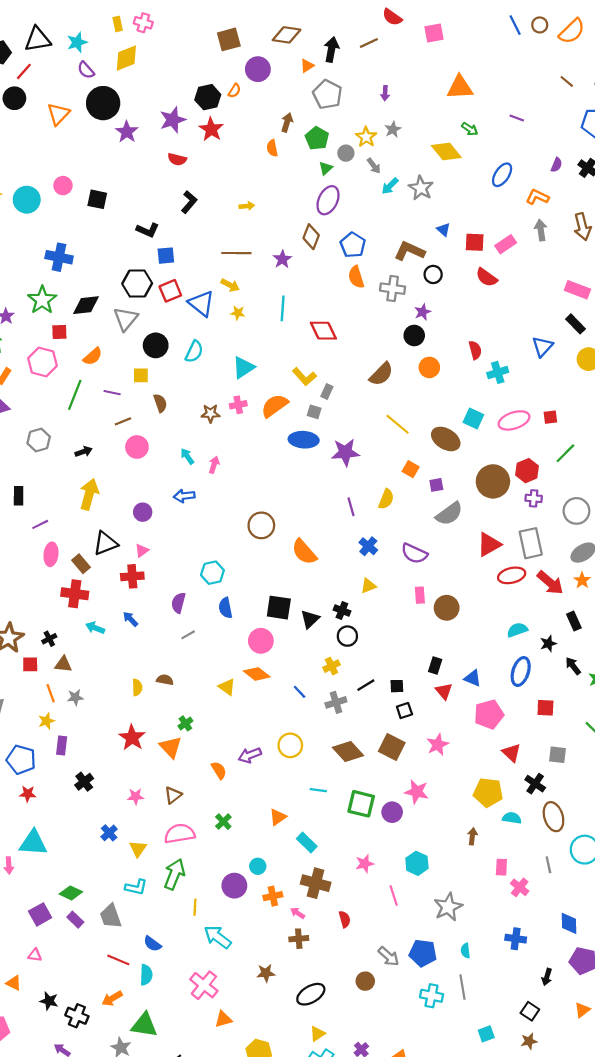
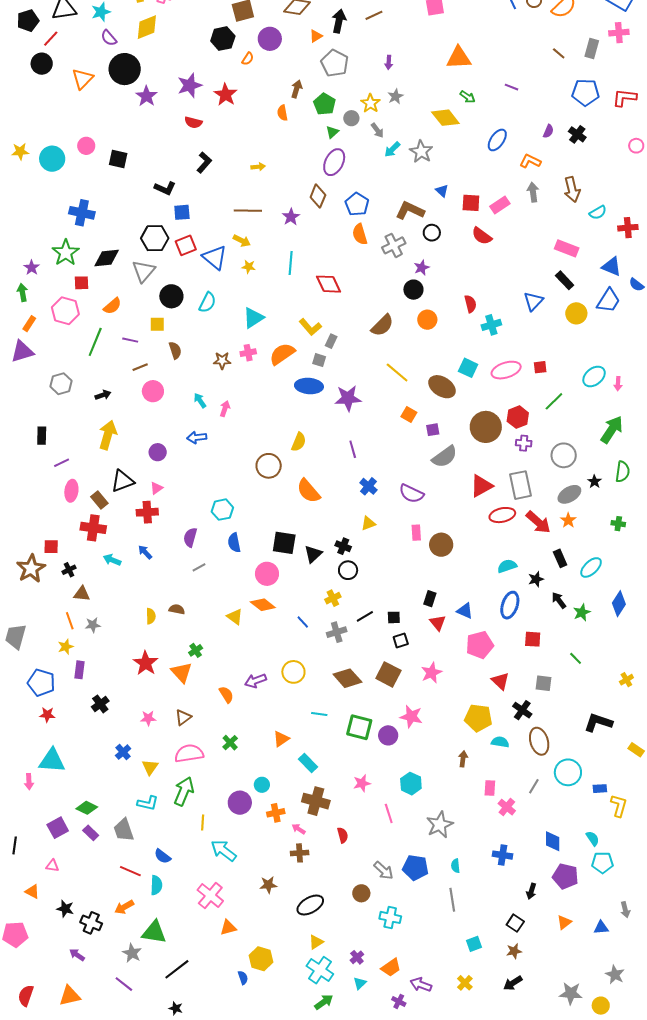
black hexagon: (208, 97) -> (223, 39), moved
gray cross: (393, 289) -> (394, 245), turned -35
yellow semicircle: (386, 499) -> (299, 442), moved
red square: (30, 664) -> (51, 547), moved
gray line: (548, 865) -> (534, 786), turned 42
cyan cross: (432, 996) -> (390, 917), moved

